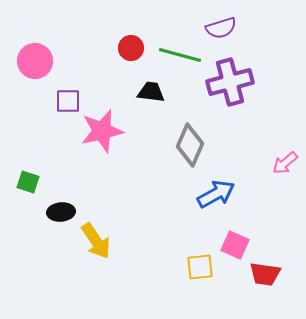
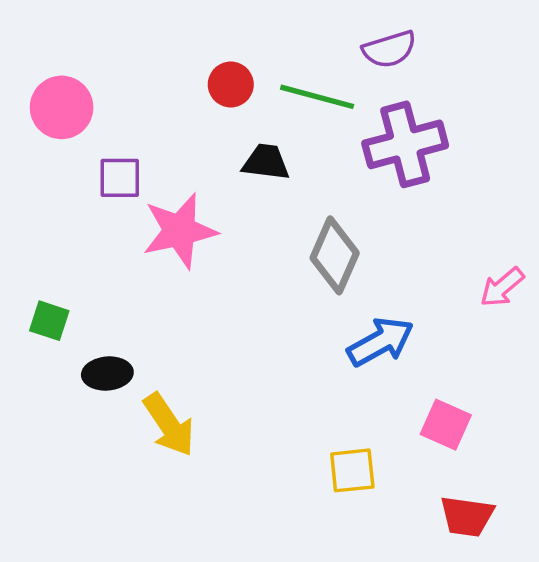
pink square: (235, 245) -> (446, 425), moved
red trapezoid: (265, 274) -> (467, 516), moved

